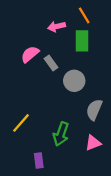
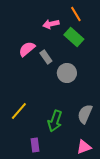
green rectangle: (82, 41) -> (74, 37), turned -48
gray semicircle: (94, 110) -> (85, 114), moved
pink triangle: (93, 143) -> (84, 147), moved

